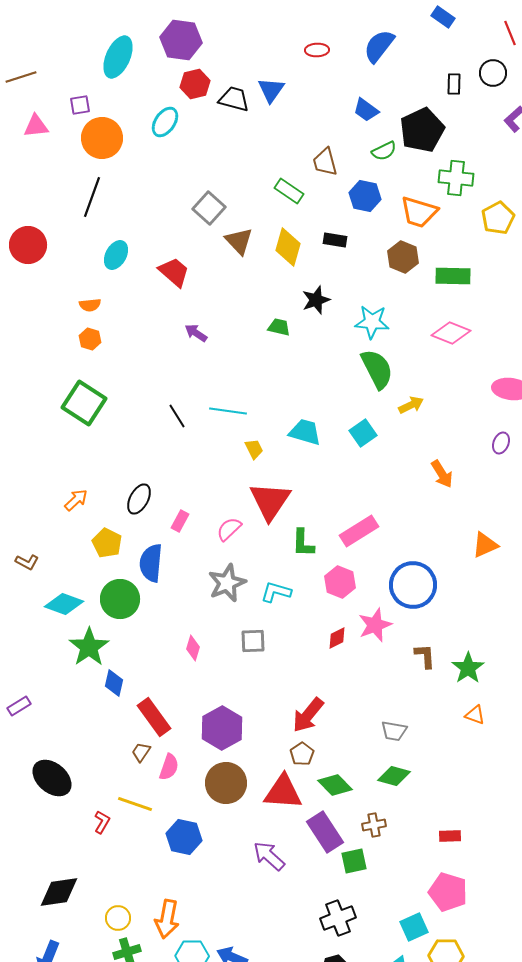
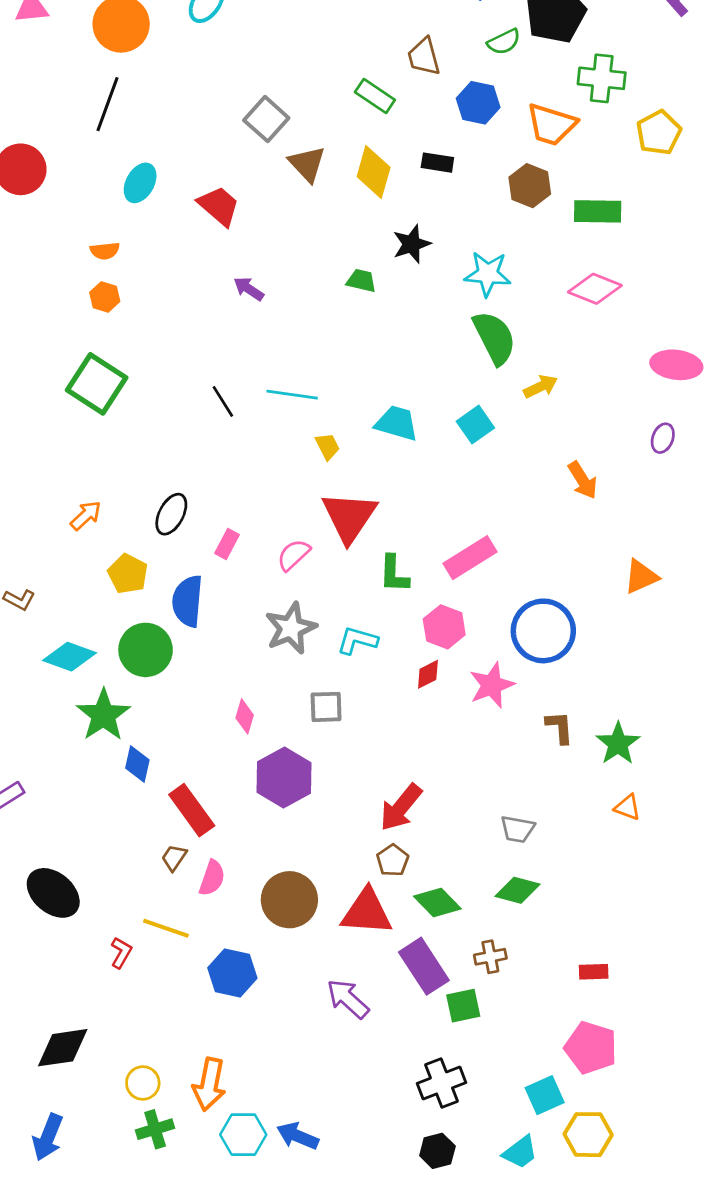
red diamond: (337, 638) -> (428, 674), moved
purple hexagon: (222, 728) -> (284, 778), moved

